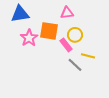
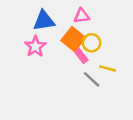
blue triangle: (20, 14) -> (44, 21), moved
orange square: (49, 31) -> (73, 39), moved, turned 30

